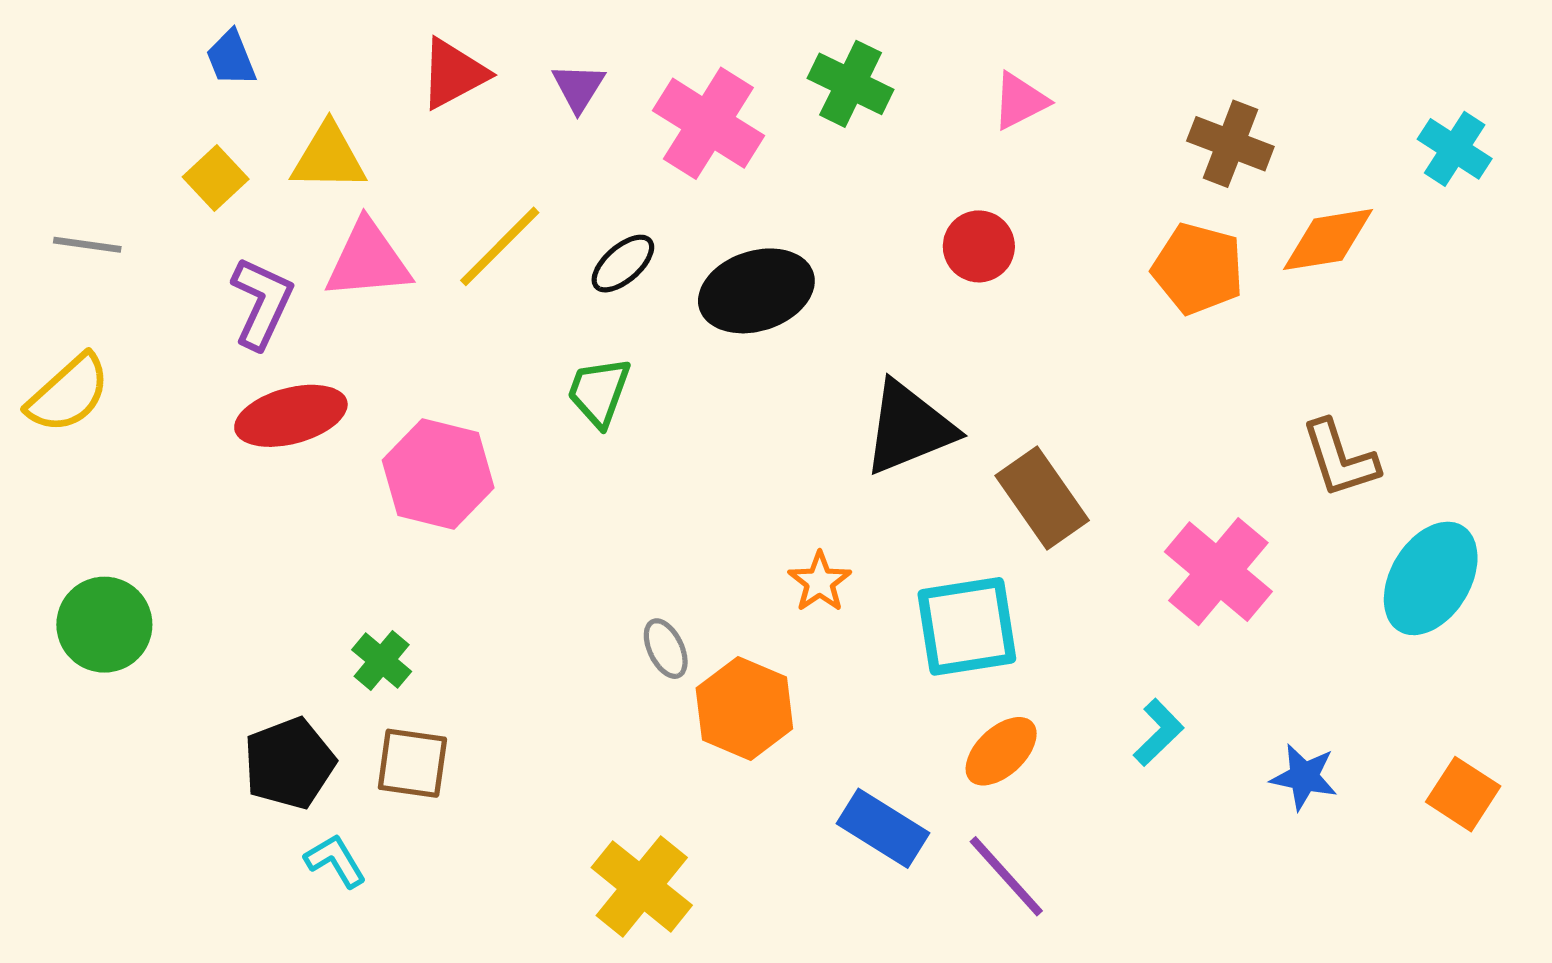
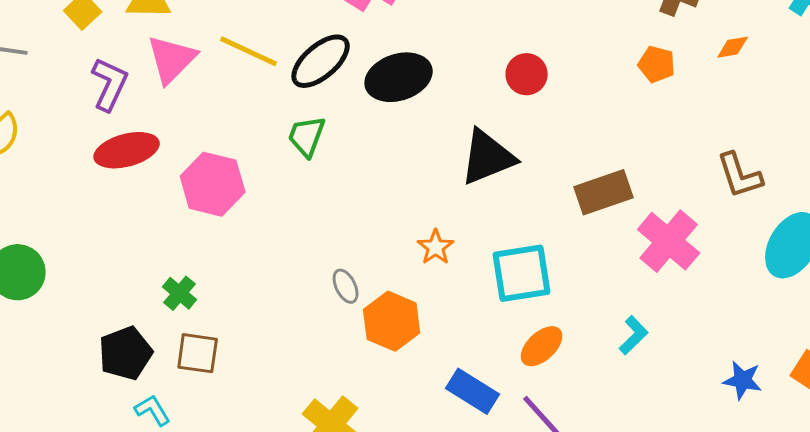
orange diamond: (1328, 240) -> (733, 47), size x0.6
yellow line: (500, 246) -> (249, 51), turned 70
red circle: (979, 246) -> (527, 74), moved
pink triangle: (368, 260) -> (172, 59), turned -40
black ellipse: (623, 264) -> (321, 61), size x1.6
orange pentagon: (1198, 269) -> (657, 64), size x0.7
brown rectangle: (1042, 498) -> (604, 192), moved, turned -74
blue star: (1304, 777) -> (743, 380), moved

